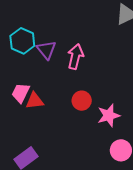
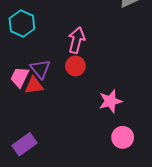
purple triangle: (46, 50) -> (40, 69), moved
red circle: (82, 101) -> (75, 66), moved

